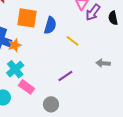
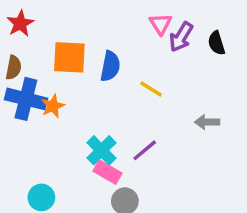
cyan cross: (15, 69) -> (101, 150), moved
pink rectangle: (27, 87) -> (108, 172), moved

